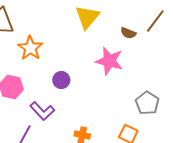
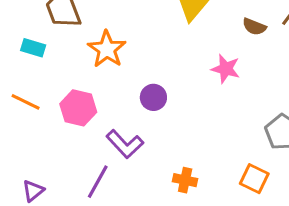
pink star: (109, 61) -> (226, 69), size x0.7

